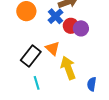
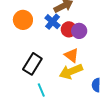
orange triangle: (53, 48) -> (72, 55), moved
yellow arrow: (68, 68) -> (71, 72), turned -85

